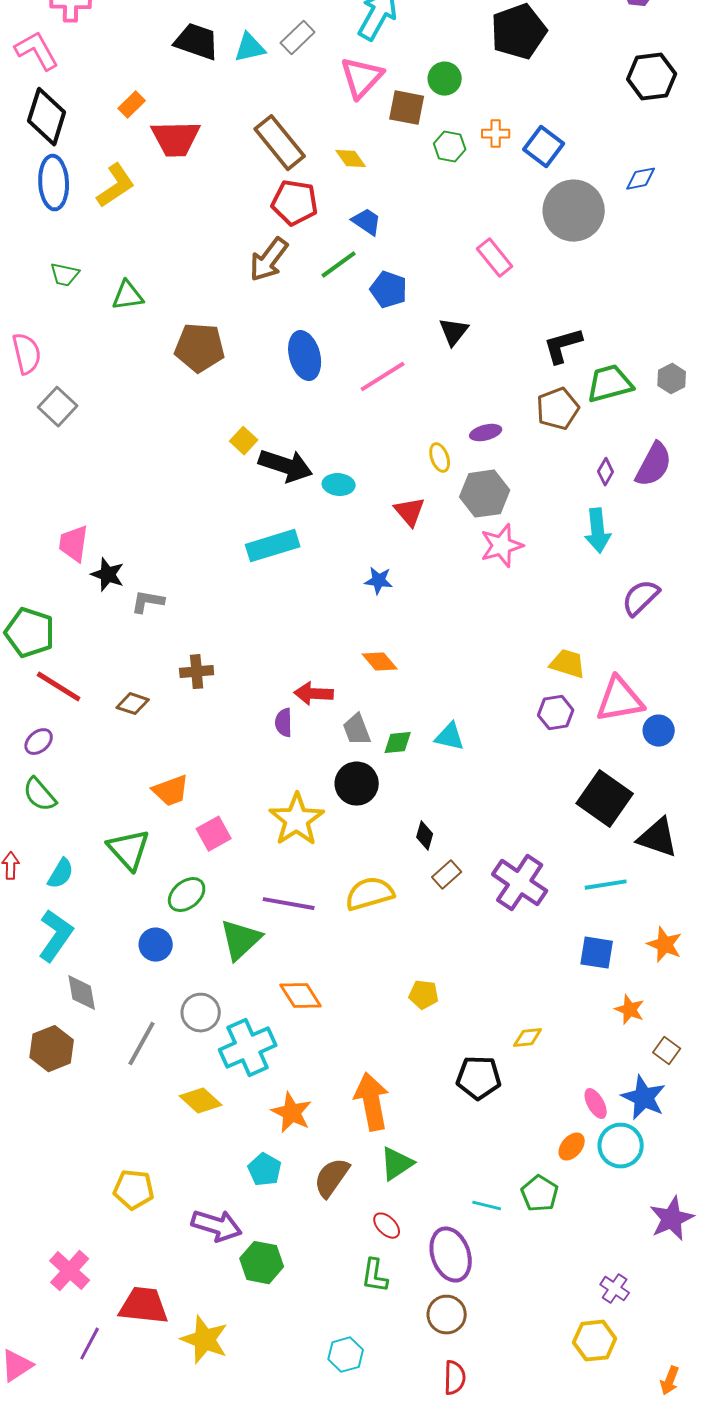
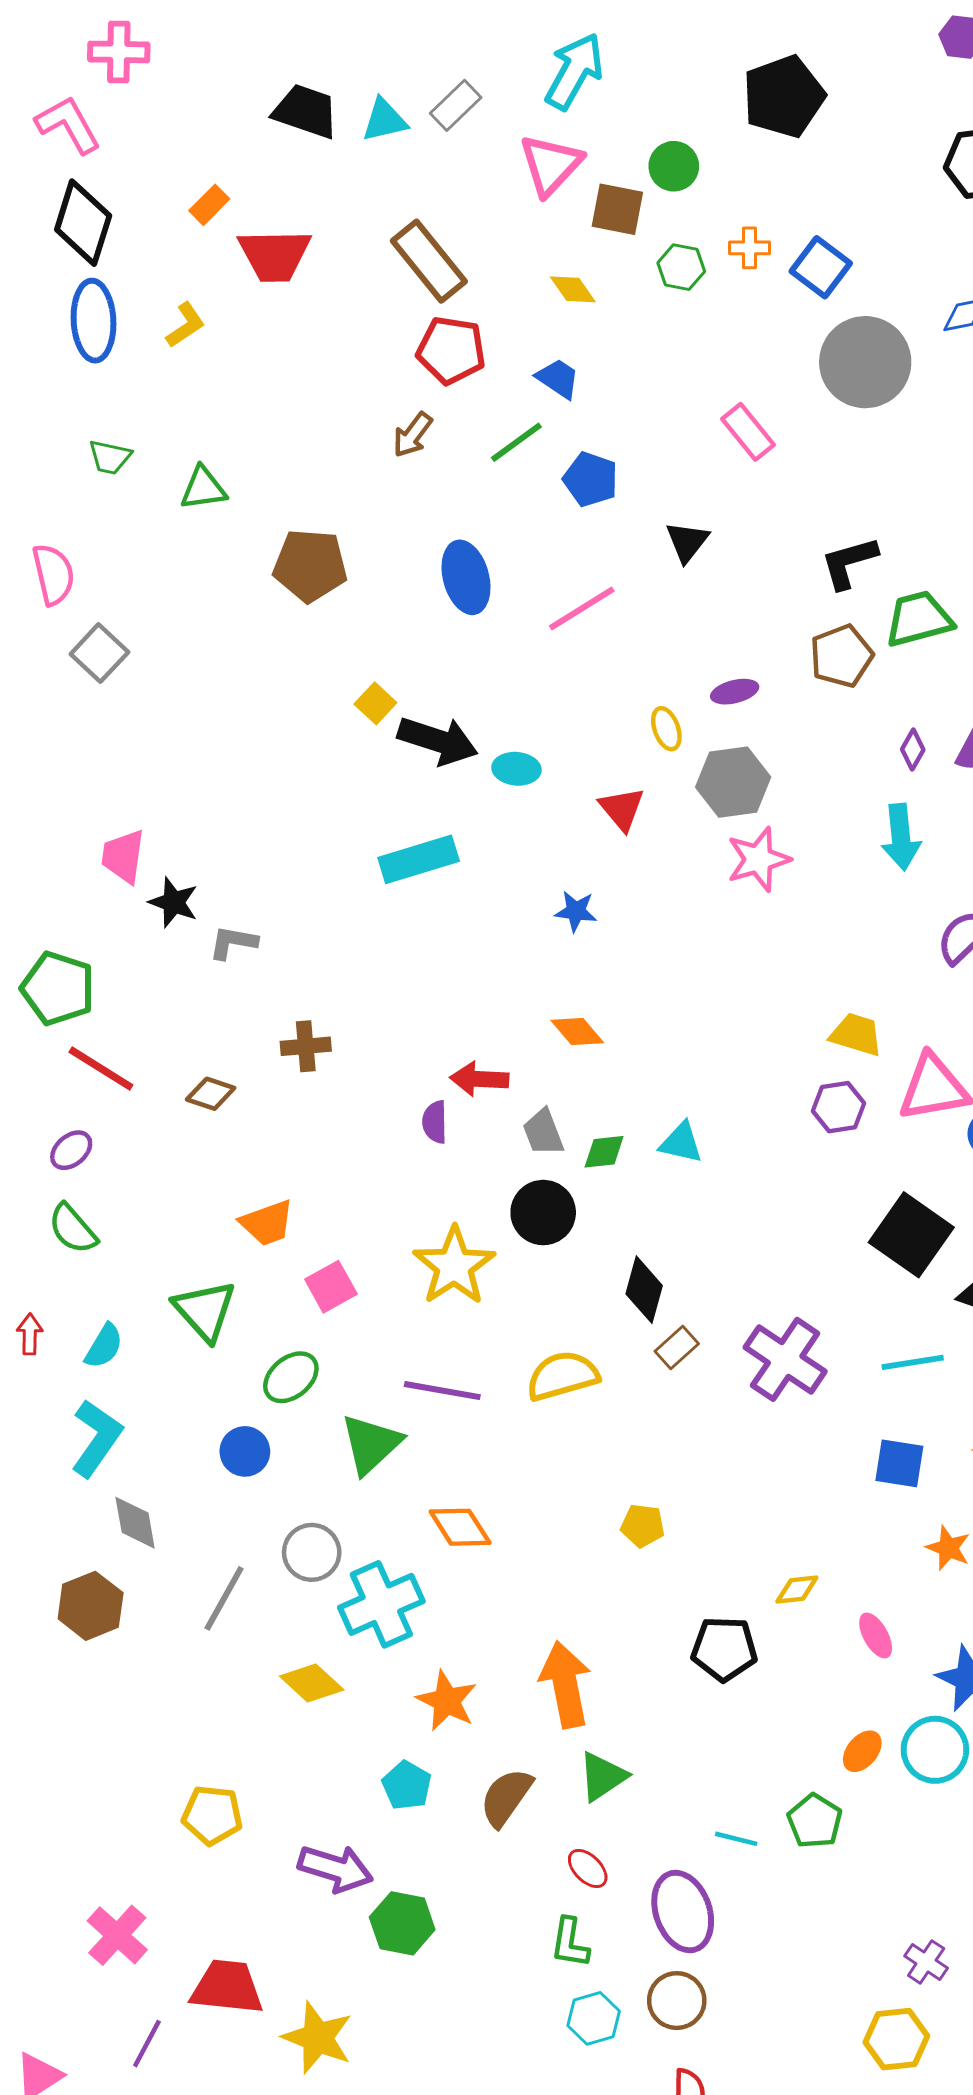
yellow diamond: (351, 159) -> (573, 289), moved
yellow L-shape: (116, 186) -> (186, 325), size x0.7
brown arrow: (269, 260) -> (413, 435), size x0.7
black diamond: (425, 836) -> (644, 1290), size x1.5
pink ellipse: (596, 1104) -> (876, 1635), moved
cyan hexagon: (346, 1355) -> (594, 2018), moved

